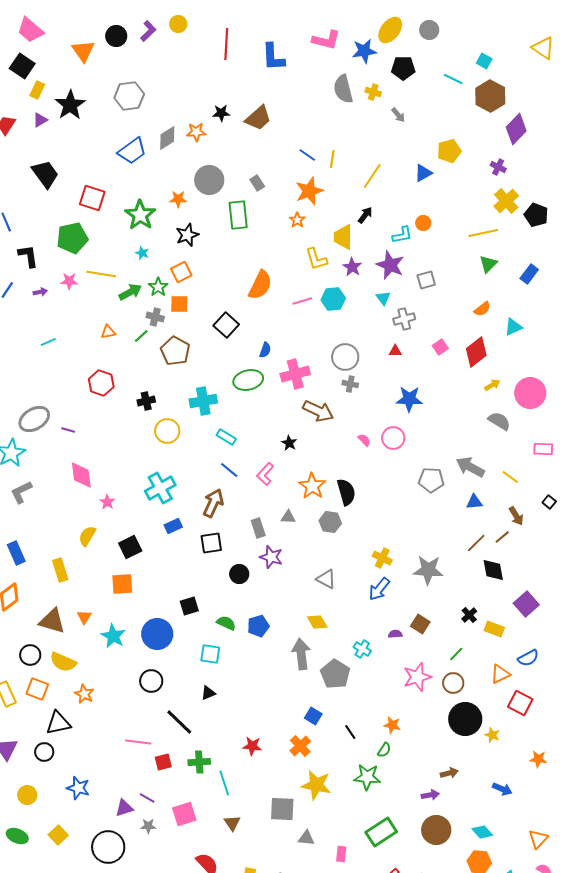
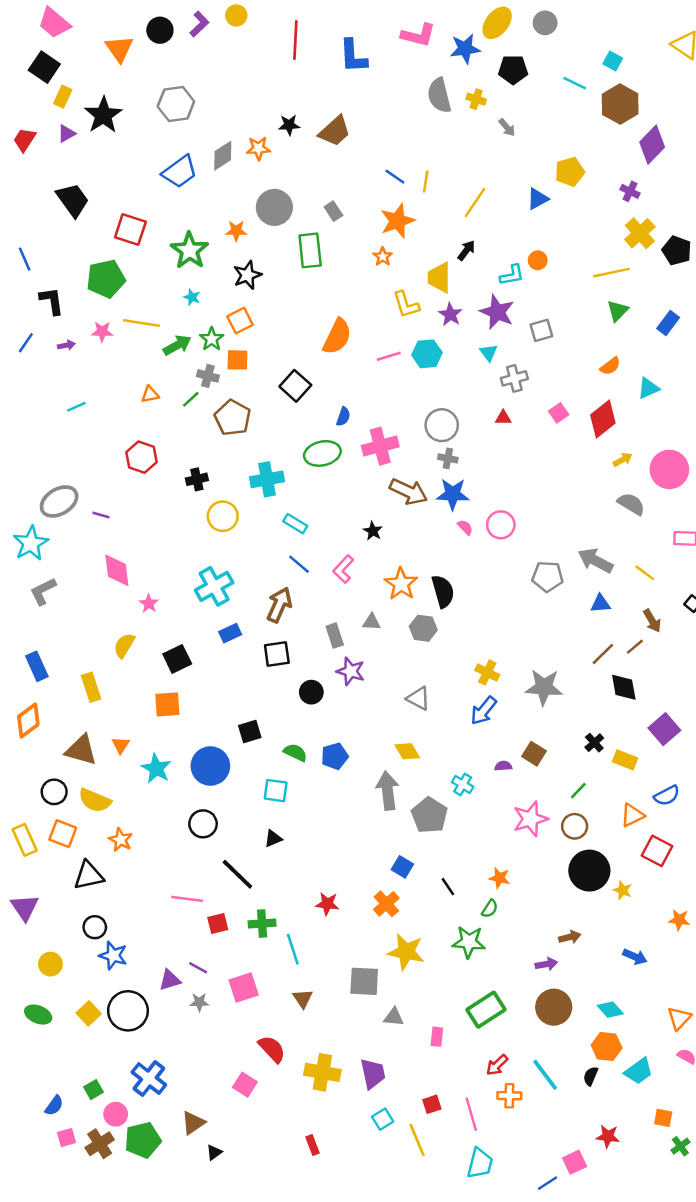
blue star: (409, 399) -> (453, 494), moved
black circle: (44, 752) -> (95, 927), moved
black circle: (108, 847) -> (128, 1011), moved

